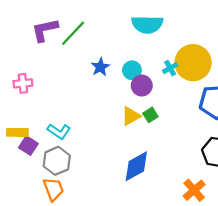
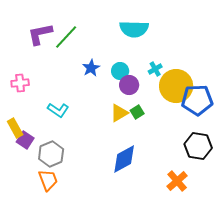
yellow circle: (193, 63) -> (176, 86), moved
cyan L-shape: (59, 131) -> (58, 110), moved
yellow rectangle: (17, 132) -> (15, 128), turned 60

